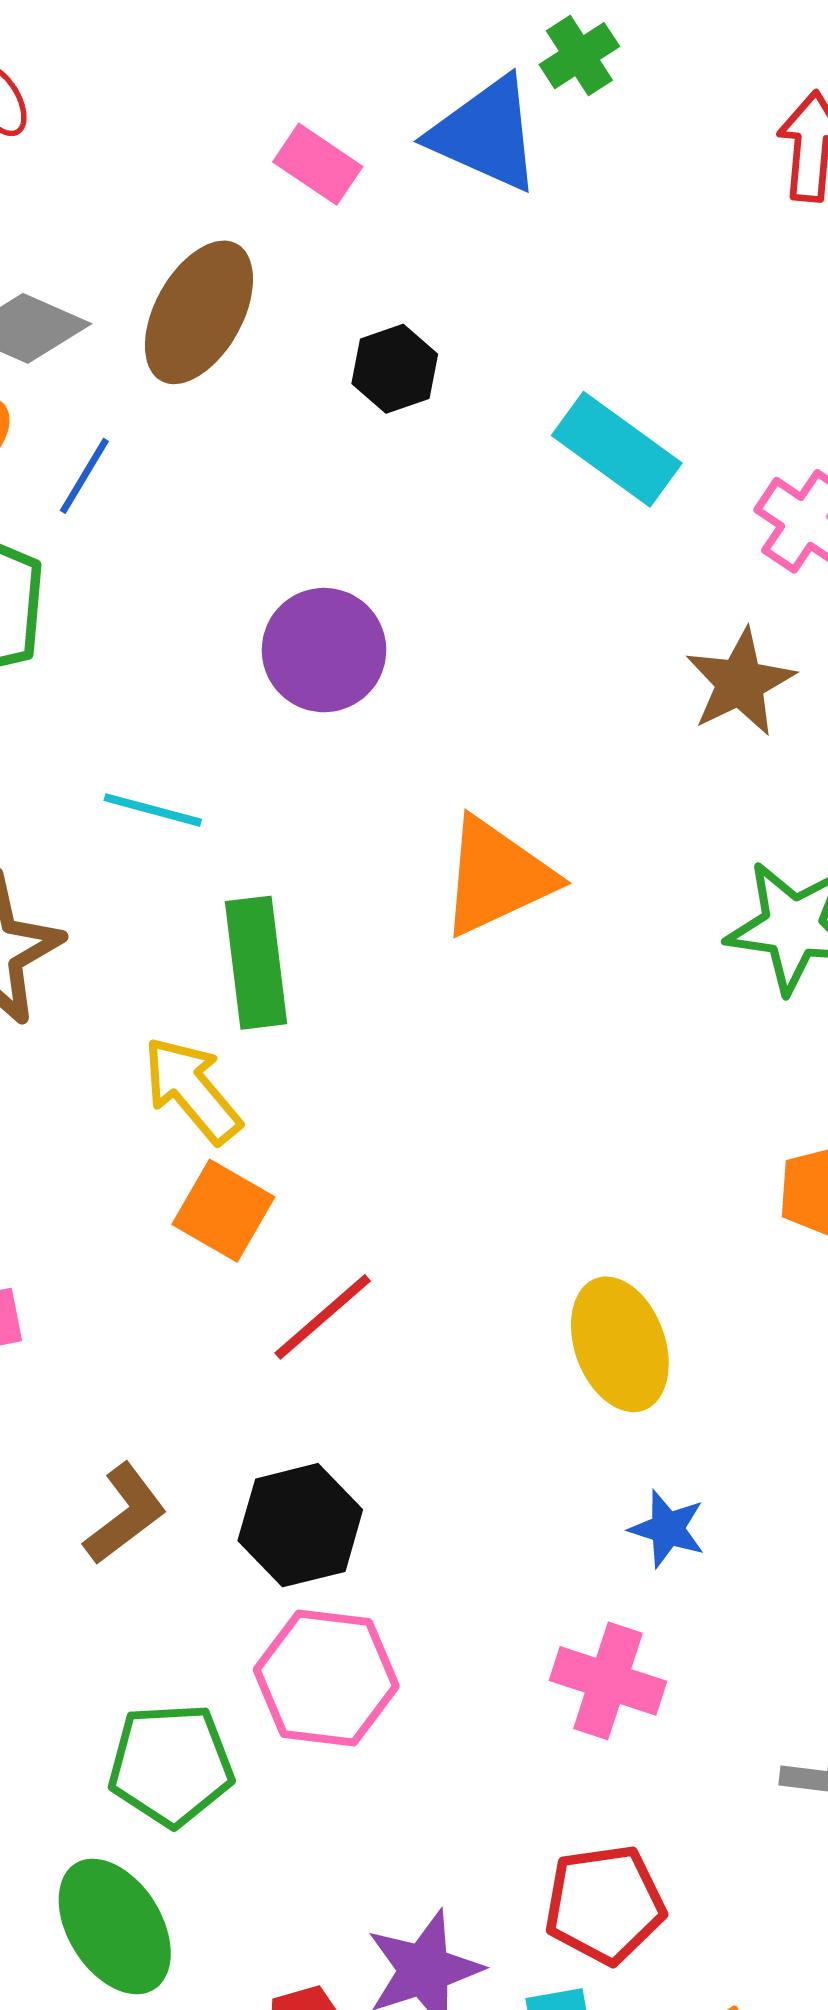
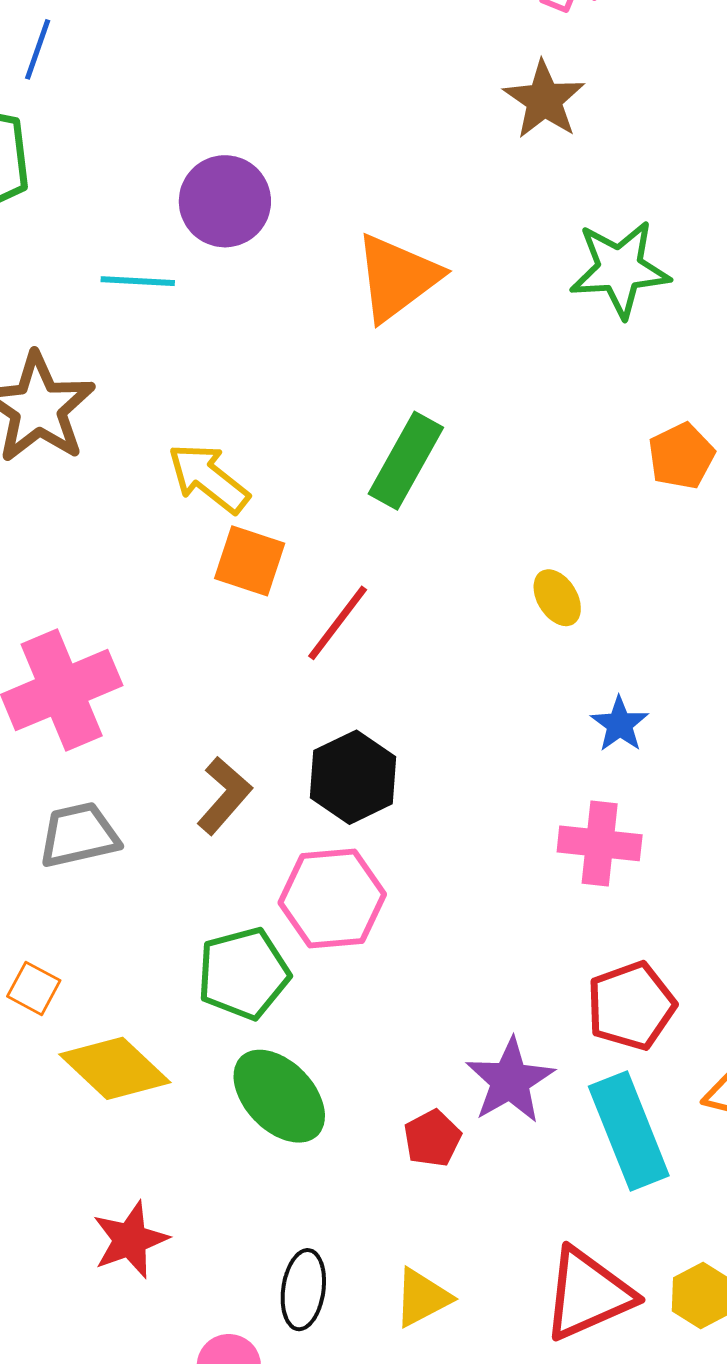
purple circle: (324, 650) -> (225, 201), moved
green rectangle: (256, 963) -> (406, 461), moved, turned 48
yellow ellipse: (620, 1344) -> (557, 598), size x0.6
blue star: (667, 1529) -> (620, 724), turned 30
pink hexagon: (326, 1678) -> (332, 898), moved
green pentagon: (171, 1765) -> (243, 974), moved

